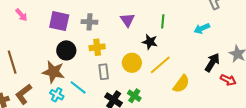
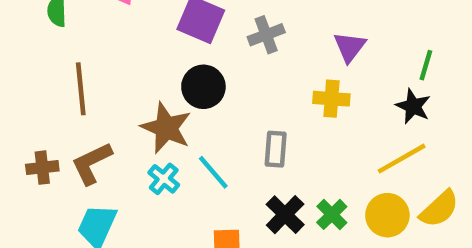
gray cross: (89, 22) -> (266, 35), turned -35
black star: (150, 42) -> (413, 106), moved
yellow cross: (97, 47) -> (331, 99), moved
yellow circle: (132, 63) -> (387, 215), moved

